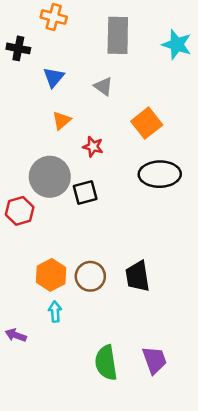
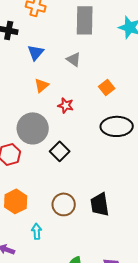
orange square: (147, 123) -> (107, 87), size x0.7
black square: (85, 192) -> (60, 151), moved, turned -30
orange hexagon: (51, 275) -> (16, 201), moved

